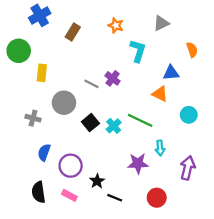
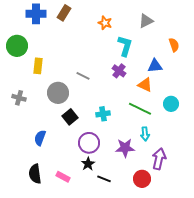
blue cross: (40, 15) -> (36, 14), turned 30
brown rectangle: (73, 32) -> (64, 13), moved
purple cross: (113, 78) -> (119, 71), moved
gray cross: (33, 118) -> (19, 98), moved
green line: (140, 120) -> (140, 109), moved
black square: (90, 123) -> (70, 117), moved
cyan cross: (114, 126) -> (103, 114), turned 32
purple circle: (71, 166) -> (89, 143), moved
purple arrow: (188, 168) -> (159, 159), moved

